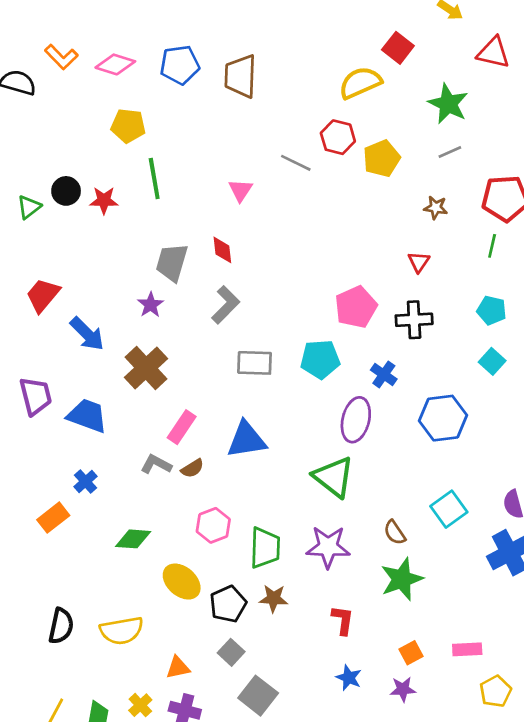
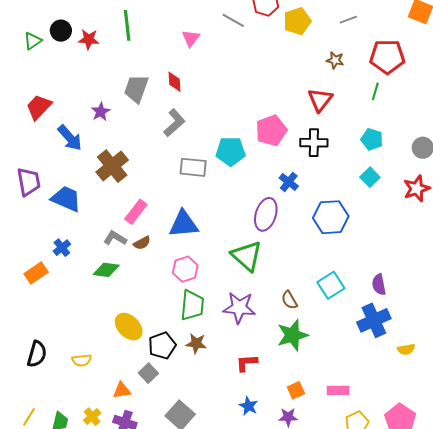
red triangle: (419, 262) -> (320, 100), size x1.5
purple star: (151, 305) -> (101, 112), moved
cyan pentagon: (320, 359) -> (231, 151), moved
pink hexagon: (213, 525) -> (185, 269), moved
green diamond: (133, 539) -> (106, 270), moved
red L-shape: (343, 620) -> (247, 363), turned -105
yellow semicircle: (122, 631) -> (82, 360), size x0.6
gray square: (231, 652) -> (148, 373), moved

